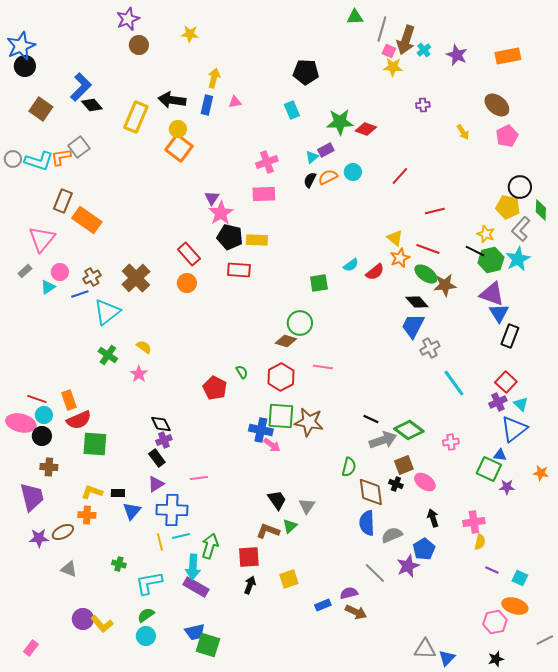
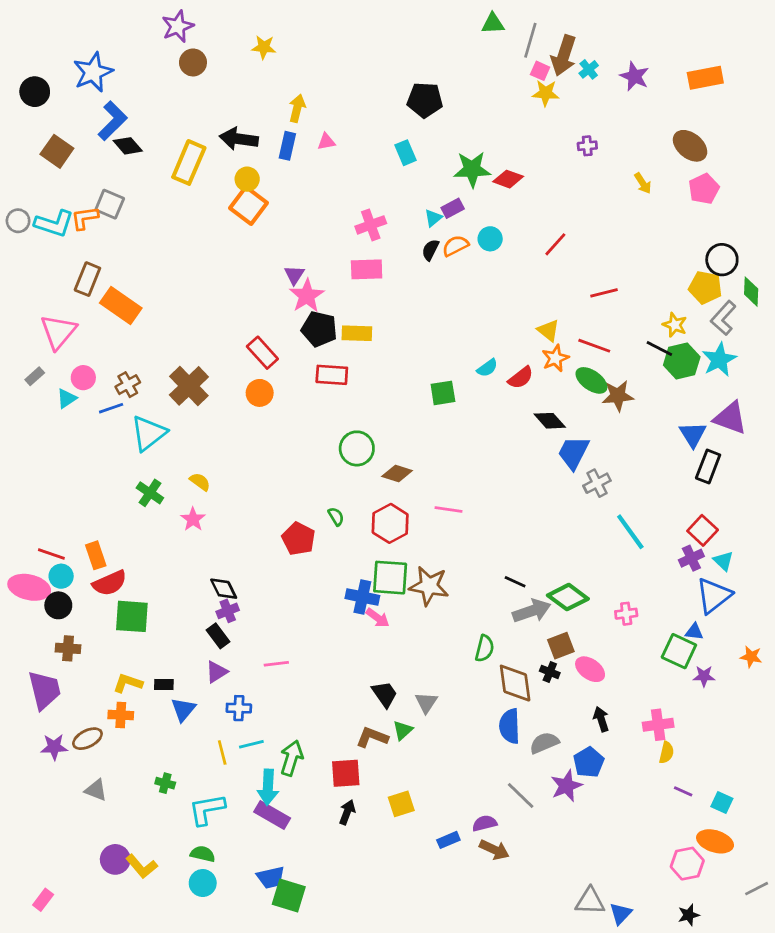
blue star: (21, 46) -> (93, 72), moved
gray square: (79, 147) -> (110, 204), turned -30
purple triangle: (492, 294) -> (730, 418), moved
black diamond: (417, 302) -> (550, 421), moved
green circle: (300, 323) -> (357, 448), moved
blue cross: (172, 510) -> (239, 708), size x0.6
green semicircle: (146, 615) -> (203, 854), turned 48

